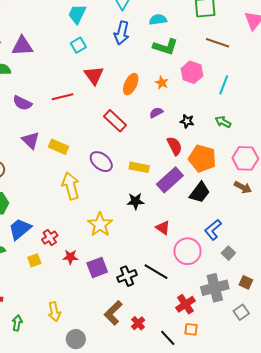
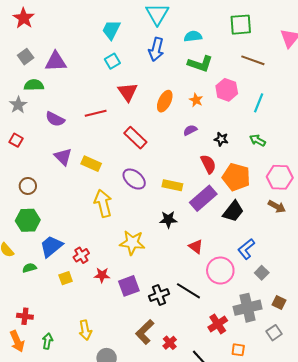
red rectangle: (115, 121) -> (135, 138), moved
yellow star: (100, 225) -> (132, 243), turned -30
orange square: (191, 329) -> (238, 350), moved

